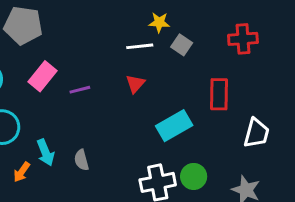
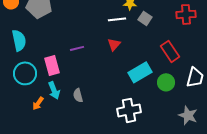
pink rectangle: (43, 76) -> (52, 65), moved, turned -54
red rectangle: (219, 94) -> (170, 51), turned -35
green circle: (194, 176) -> (166, 82), moved

